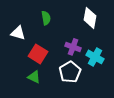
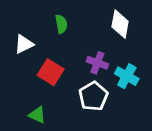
white triangle: (18, 33) -> (24, 44), turned -42
green triangle: (34, 77) -> (37, 115), moved

